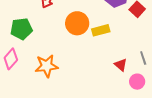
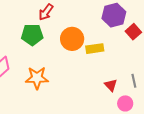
green pentagon: (21, 29) -> (32, 35), moved

